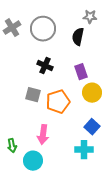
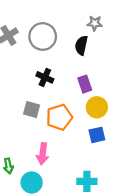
blue square: (92, 127) -> (97, 135), moved, turned 35
cyan cross: (84, 150) -> (87, 181), moved

